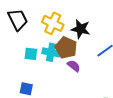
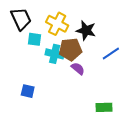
brown pentagon: (66, 48) -> (70, 49), turned -30
cyan square: (31, 54) -> (34, 39), moved

